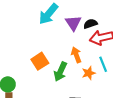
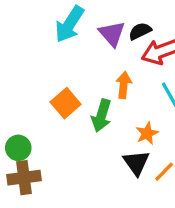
orange arrow: (76, 55) -> (124, 85), turned 35
orange star: (89, 73) -> (147, 133), moved

